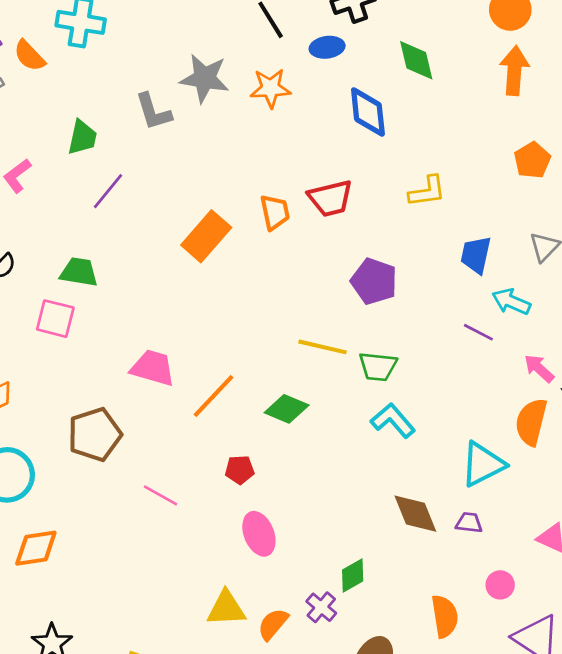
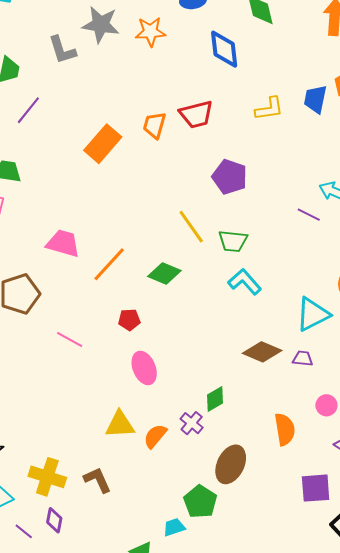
orange trapezoid: (275, 212) -> (154, 125), turned -152
blue trapezoid: (476, 255) -> (315, 99), moved
yellow line: (323, 347) -> (191, 227), turned 42
brown diamond: (415, 514) -> (262, 352), turned -45

